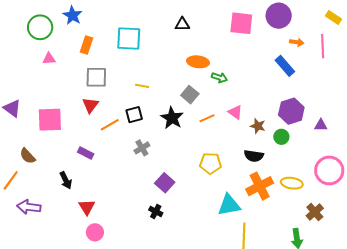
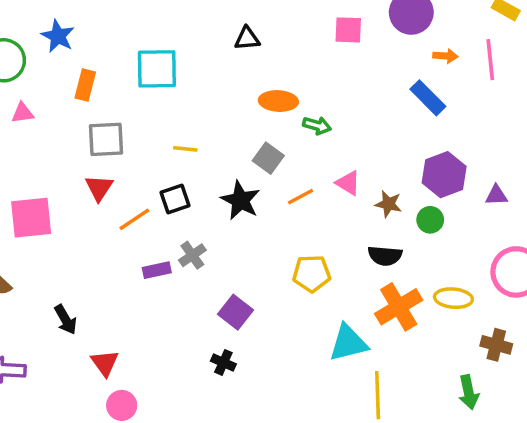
pink square: (241, 23) -> (348, 30), size x0.7
purple rectangle: (86, 153) -> (157, 270), moved, turned -35
brown cross: (315, 212) -> (496, 345), turned -30

